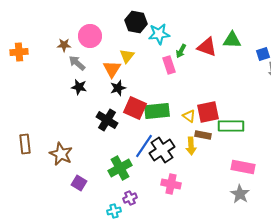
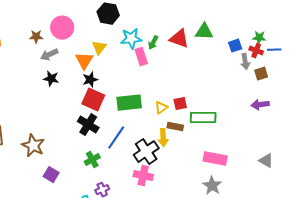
cyan star: (159, 34) -> (131, 39), moved
gray arrow: (77, 63) -> (49, 55), turned -66
red square: (135, 108) -> (93, 100), moved
red square: (208, 112) -> (180, 104), size x0.6
yellow triangle: (189, 116) -> (161, 108), turned 48
black cross: (107, 120) -> (88, 125), moved
black cross: (162, 150) -> (146, 152), moved
green cross: (120, 168) -> (92, 160), size x0.7

